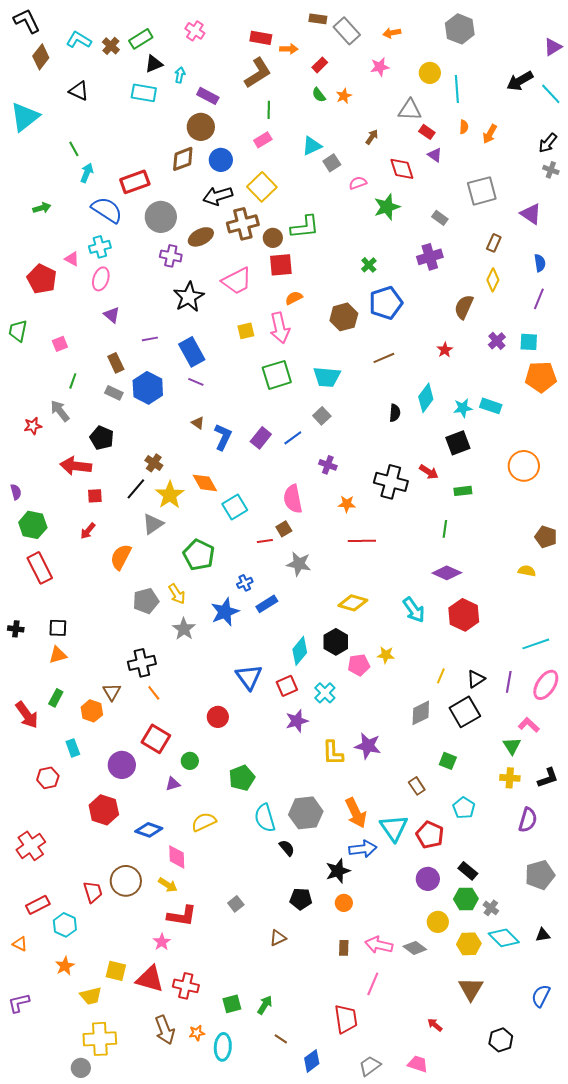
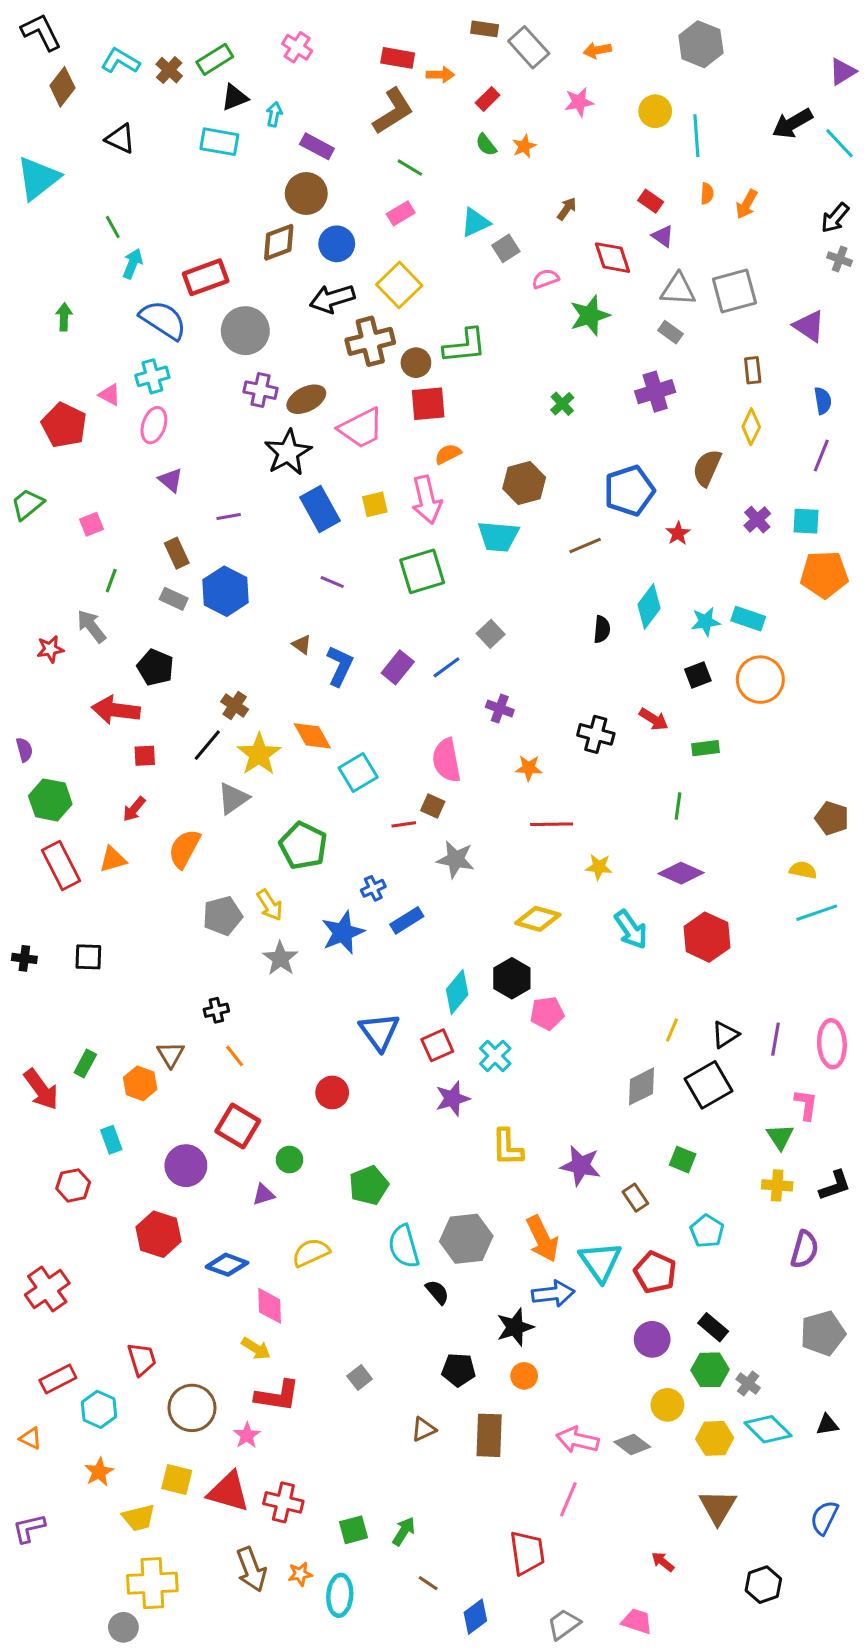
green line: (269, 110) -> (410, 168), turned -60
gray triangle: (410, 110) -> (678, 290), moved
green arrow: (42, 208) -> (64, 317), turned -72
brown ellipse: (201, 237) -> (306, 399), moved
brown rectangle: (494, 243) -> (753, 370), turned -30
blue pentagon: (386, 303) -> (629, 491), moved
green trapezoid: (18, 331) -> (27, 504), turned 40
blue rectangle: (192, 352) -> (320, 509), moved
cyan trapezoid: (327, 377) -> (498, 536), moved
purple line: (196, 382) -> (332, 582), moved
black square: (458, 443) -> (698, 675), size x0.7
orange circle: (524, 466) -> (760, 680), moved
black cross: (391, 482) -> (596, 734), size x0.7
brown square: (284, 529) -> (433, 806), turned -35
cyan line: (536, 644) -> (817, 913), moved
orange triangle: (58, 655) -> (113, 859), moved
yellow star: (386, 655) -> (599, 867), moved
black cross: (142, 663) -> (216, 1010), size x0.6
pink ellipse: (546, 685) -> (832, 1044), turned -36
pink L-shape: (529, 725) -> (806, 1105), turned 55
purple star: (368, 746) -> (581, 1166), moved
brown circle: (126, 881) -> (192, 1408), moved
brown rectangle: (344, 948) -> (489, 1435), moved, size x1.8

